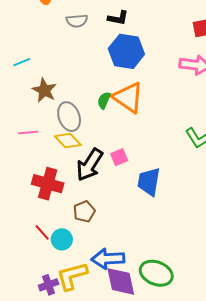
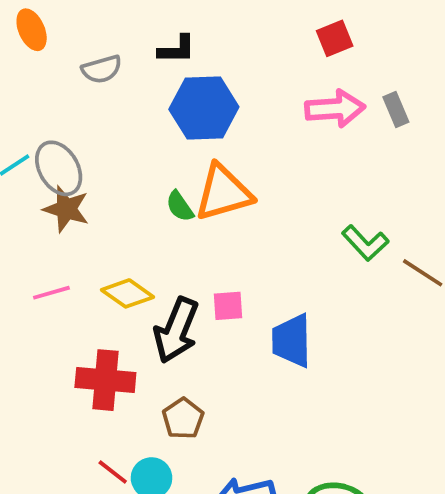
orange triangle: (128, 98) -> (223, 193), turned -40
green semicircle: (104, 100) -> (180, 206), turned -48
gray ellipse: (69, 117) -> (59, 168), moved
pink square: (119, 157) -> (228, 306), turned 30

